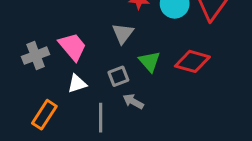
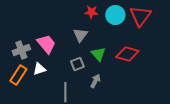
white triangle: (77, 84) -> (39, 69), moved
gray arrow: (133, 101) -> (95, 81), moved, turned 88
orange rectangle: (44, 115) -> (18, 75), moved

